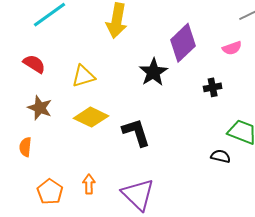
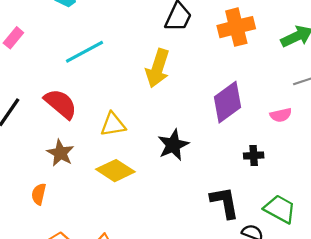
red semicircle: (34, 64) -> (61, 104), size x1.4
black star: (153, 72) -> (173, 145), moved
black L-shape: (136, 132) -> (225, 202), moved

